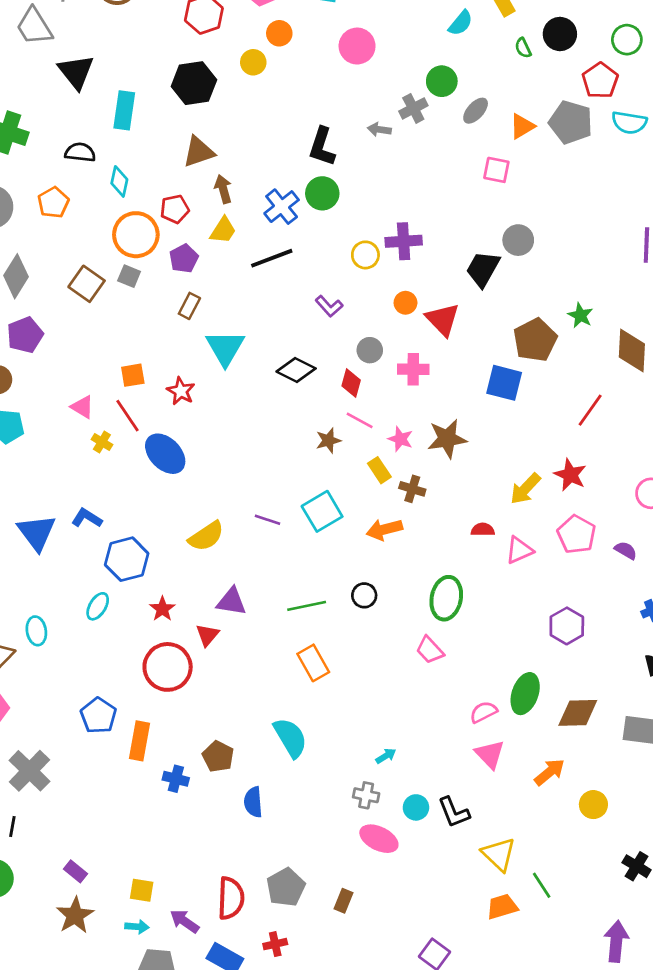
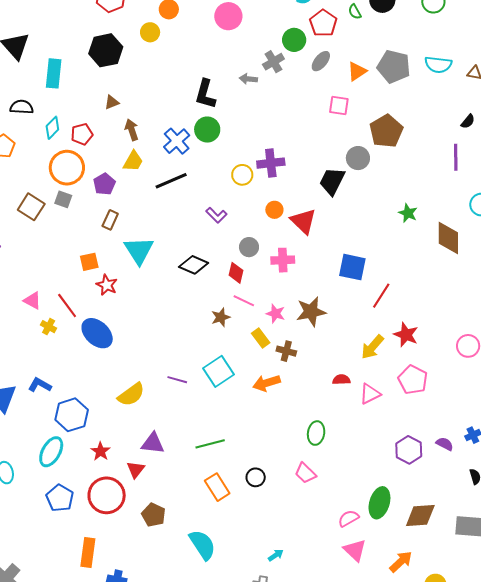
red pentagon: (600, 81) -> (323, 23), moved
brown triangle: (199, 152) -> (112, 102), size x0.6
cyan diamond: (119, 181) -> (52, 128), turned 35
red pentagon: (175, 209) -> (82, 134), moved
brown pentagon: (535, 340) -> (386, 131), moved
orange square: (133, 375) -> (89, 262), moved
red line: (590, 410) -> (381, 296), moved
purple semicircle: (626, 550) -> (445, 444), moved
black circle: (364, 595) -> (256, 477), moved
green ellipse: (446, 598) -> (316, 433), size x0.7
cyan ellipse: (98, 606) -> (51, 452), size x1.4
blue pentagon: (98, 716) -> (60, 498), moved
brown pentagon: (218, 756) -> (154, 515), moved

